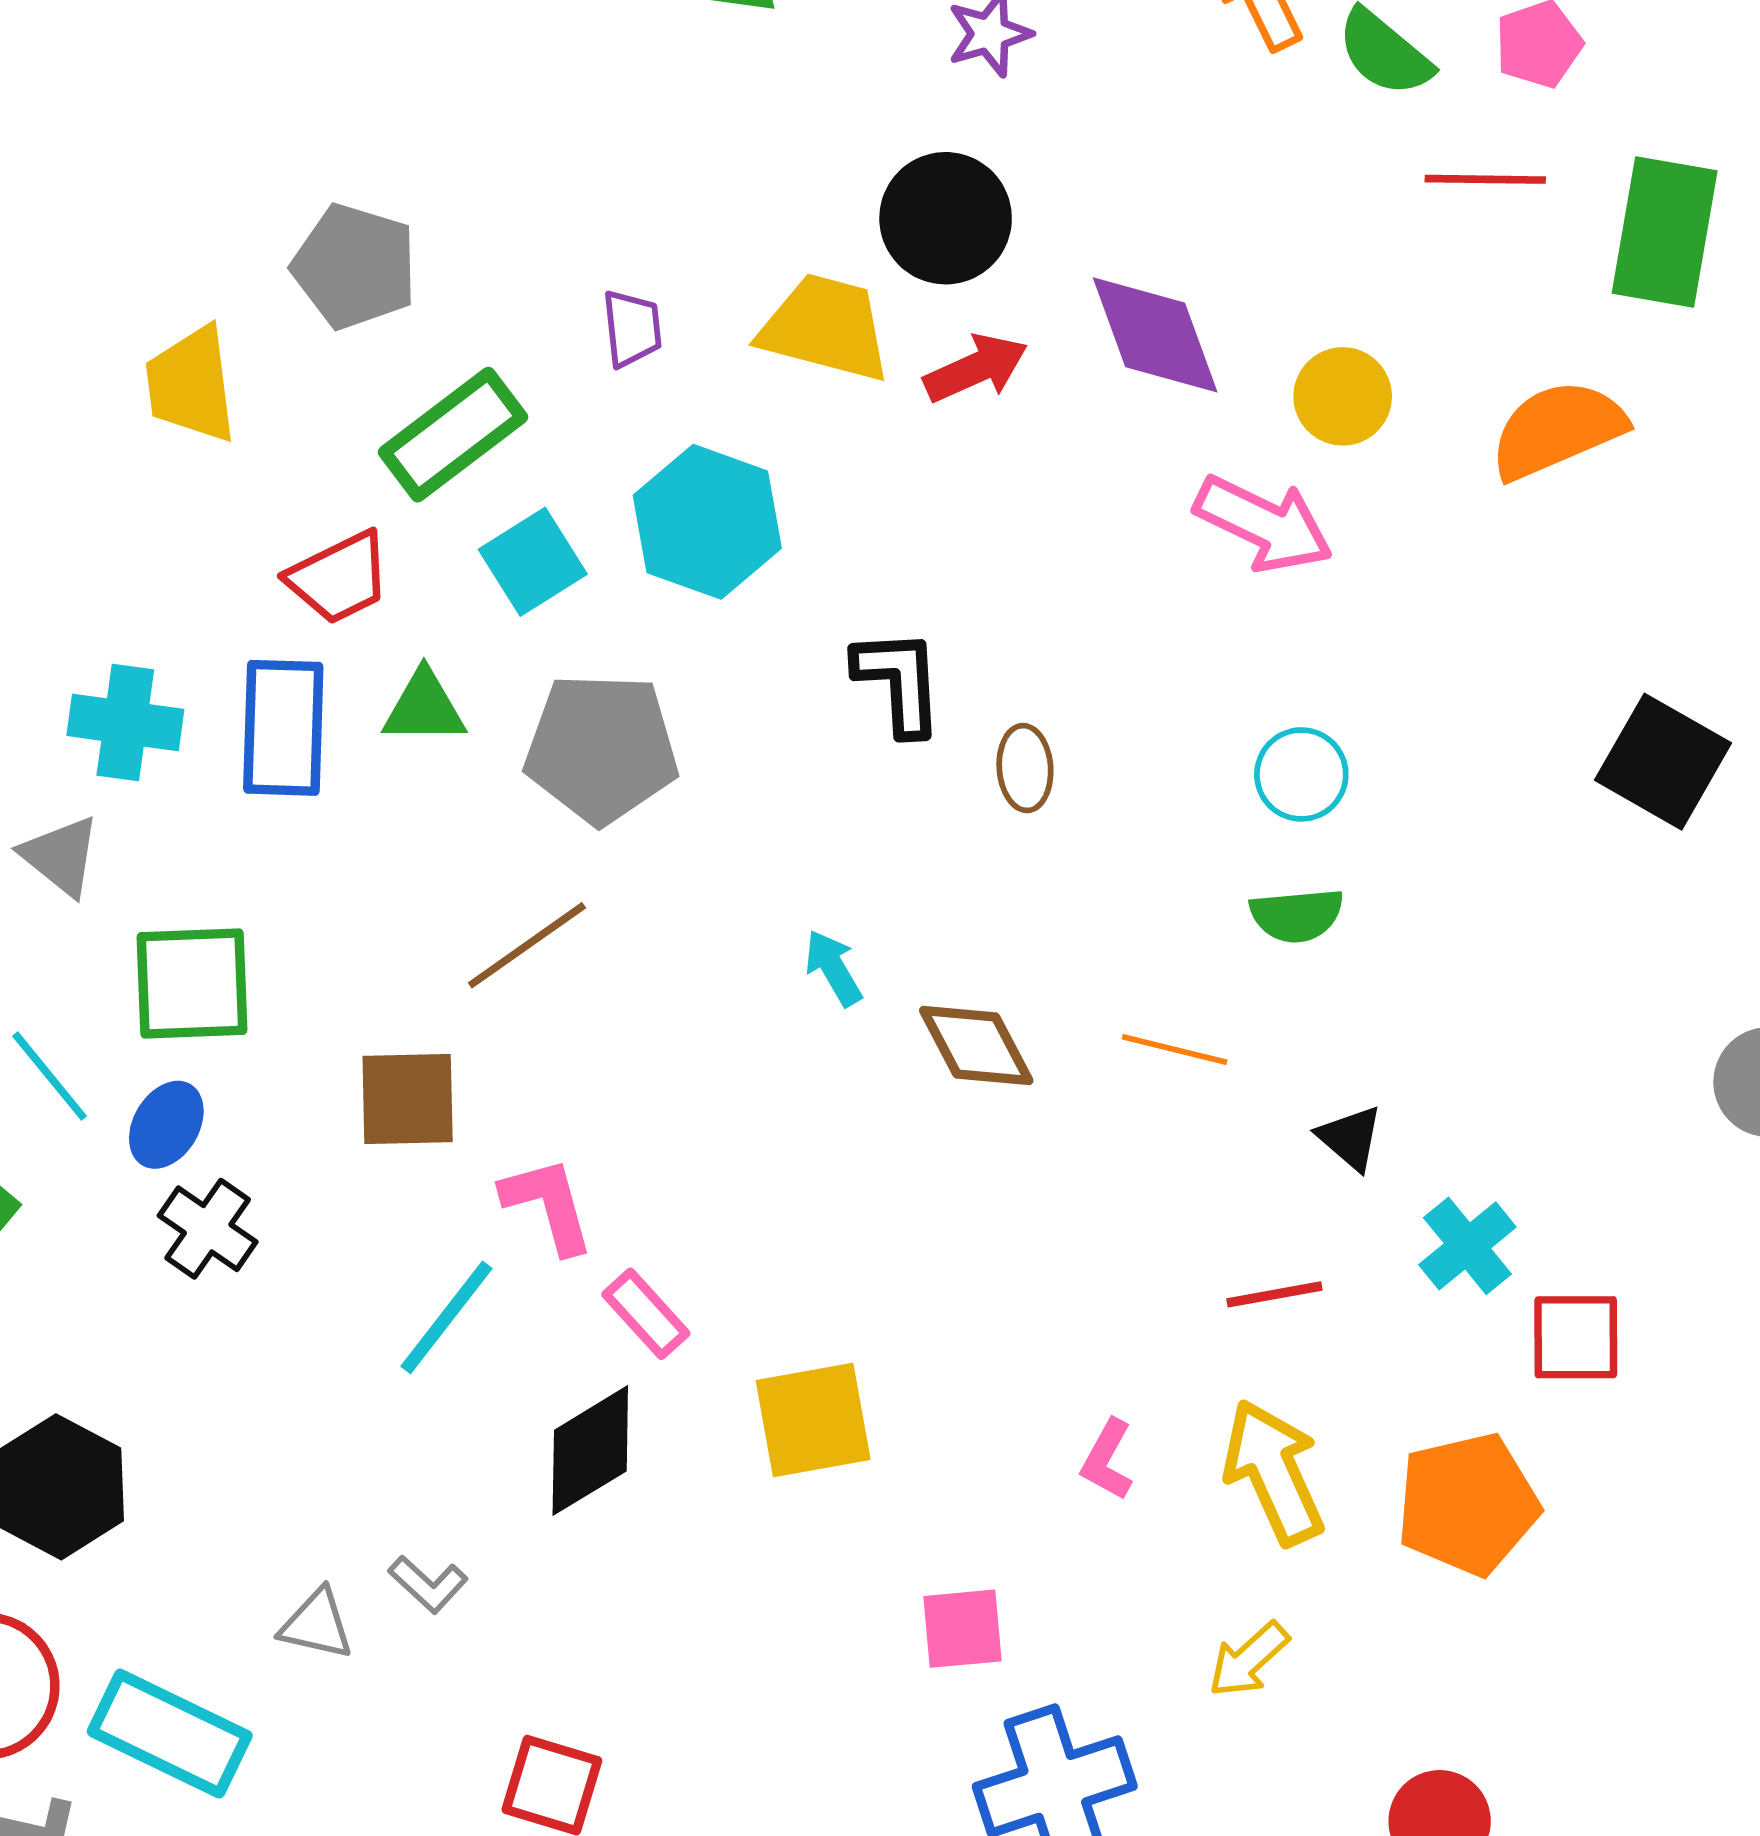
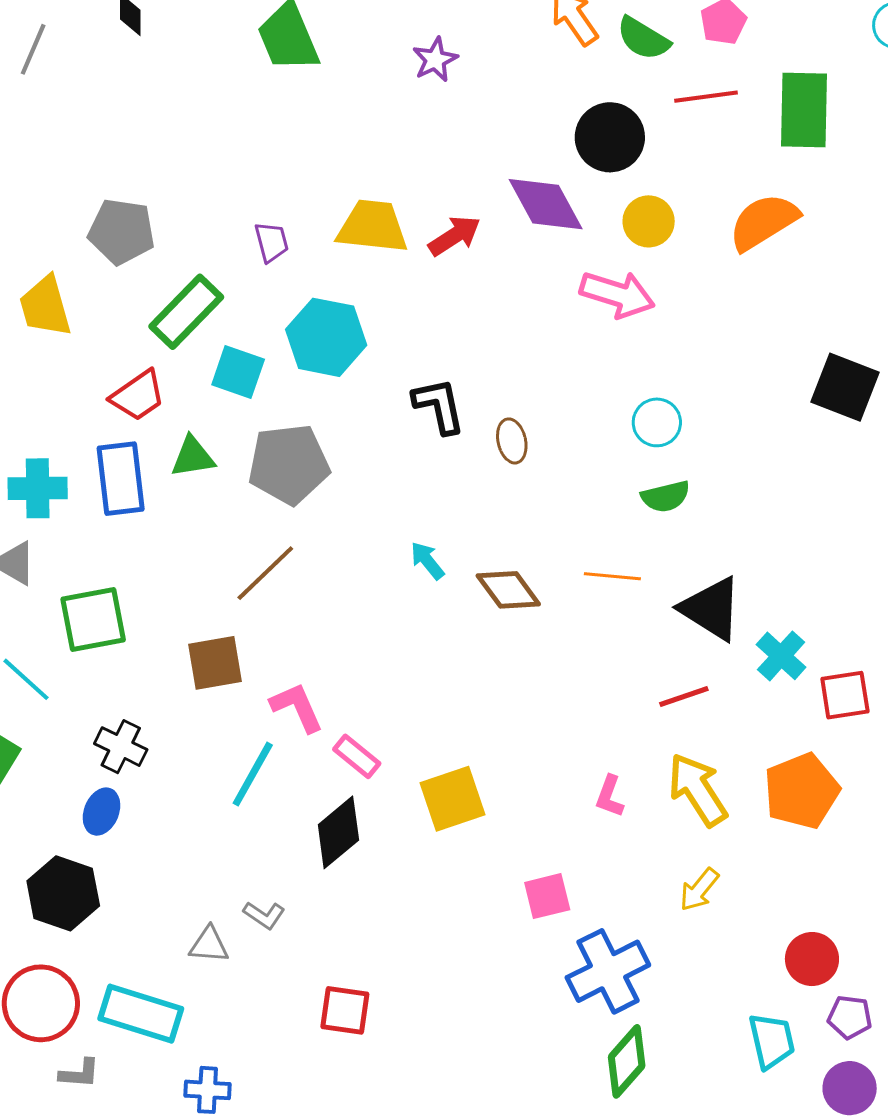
black circle: (946, 218) -> (610, 137), moved
cyan square: (533, 562) -> (238, 372), turned -30
blue ellipse: (166, 1125) -> (101, 812), moved
black triangle: (1350, 1138) -> (711, 609), size x1.8

